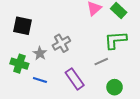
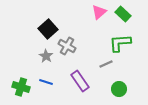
black square: (23, 26) -> (48, 29), moved, turned 36
gray cross: (61, 43) -> (67, 46), turned -30
green cross: (19, 64) -> (21, 87), moved

